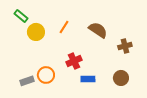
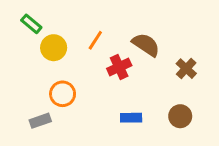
brown cross: (125, 46) -> (186, 69), turned -32
red cross: (74, 61) -> (119, 67), moved
orange circle: (46, 75) -> (63, 94), moved

